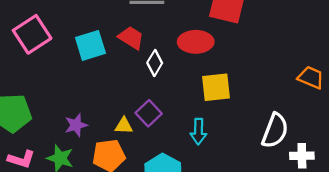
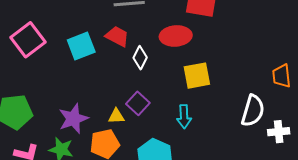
orange trapezoid: (311, 78) -> (282, 76), moved, turned -115
purple star: (76, 125) -> (73, 119), size x1.4

